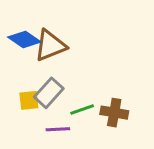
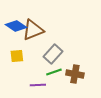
gray rectangle: (49, 93) -> (53, 54), moved
yellow square: (29, 100) -> (17, 56), moved

